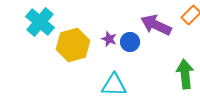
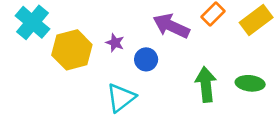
blue circle: (130, 42) -> (146, 59), moved
cyan triangle: (114, 85) -> (121, 98), turned -40

